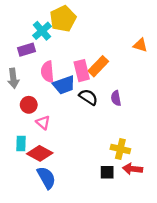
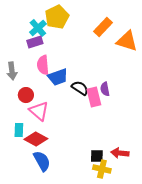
orange triangle: (140, 45) -> (127, 41), size x1.6
purple rectangle: (27, 50) -> (35, 42), moved
orange rectangle: (98, 66) -> (103, 27), moved
pink rectangle: (82, 71) -> (94, 97), moved
pink triangle: (43, 122) -> (39, 111), size x1.5
yellow cross: (120, 149) -> (102, 169), moved

